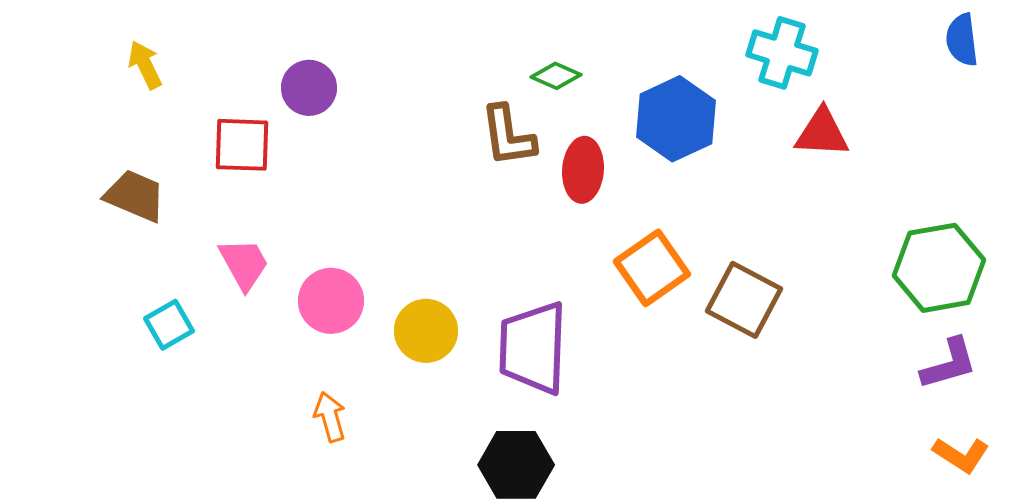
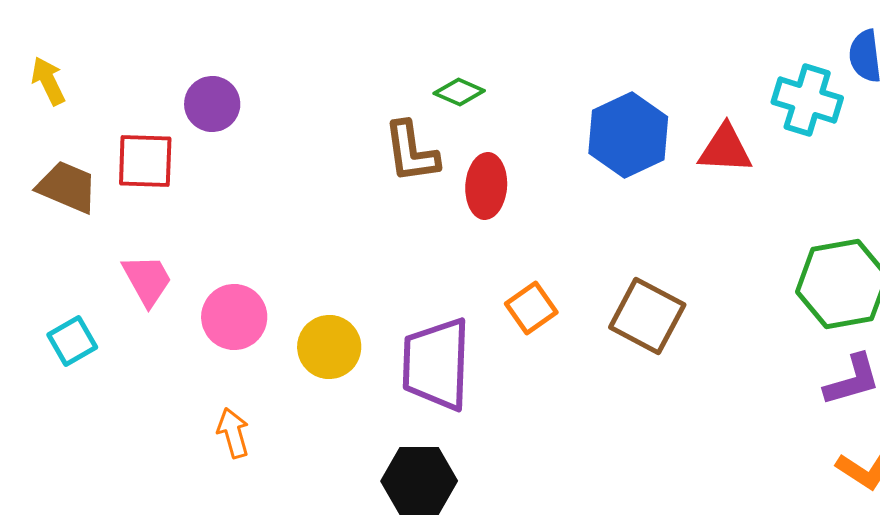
cyan cross: (782, 53) -> (807, 100), moved
blue hexagon: (676, 119) -> (628, 135), moved
brown trapezoid: (135, 196) -> (67, 187), moved
orange square: (652, 268) -> (531, 308), moved, size x0.7

